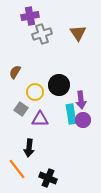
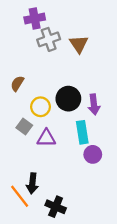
brown triangle: (78, 33) -> (79, 44), moved
purple arrow: (81, 100) -> (94, 104), moved
purple circle: (83, 120) -> (93, 154), moved
black arrow: (29, 148) -> (32, 183), moved

